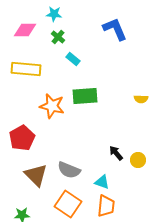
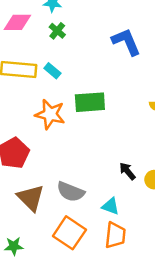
blue L-shape: (115, 29) -> (126, 42), moved
cyan rectangle: (73, 59) -> (52, 71), moved

